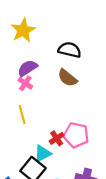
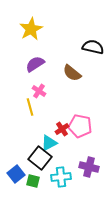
black semicircle: (70, 50) -> (93, 47), moved
pink cross: (25, 83) -> (39, 91), moved

